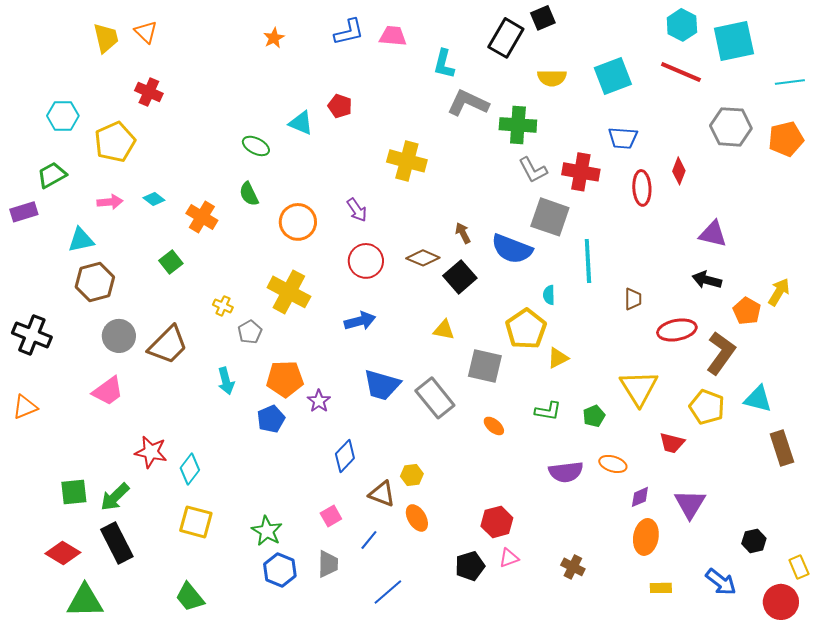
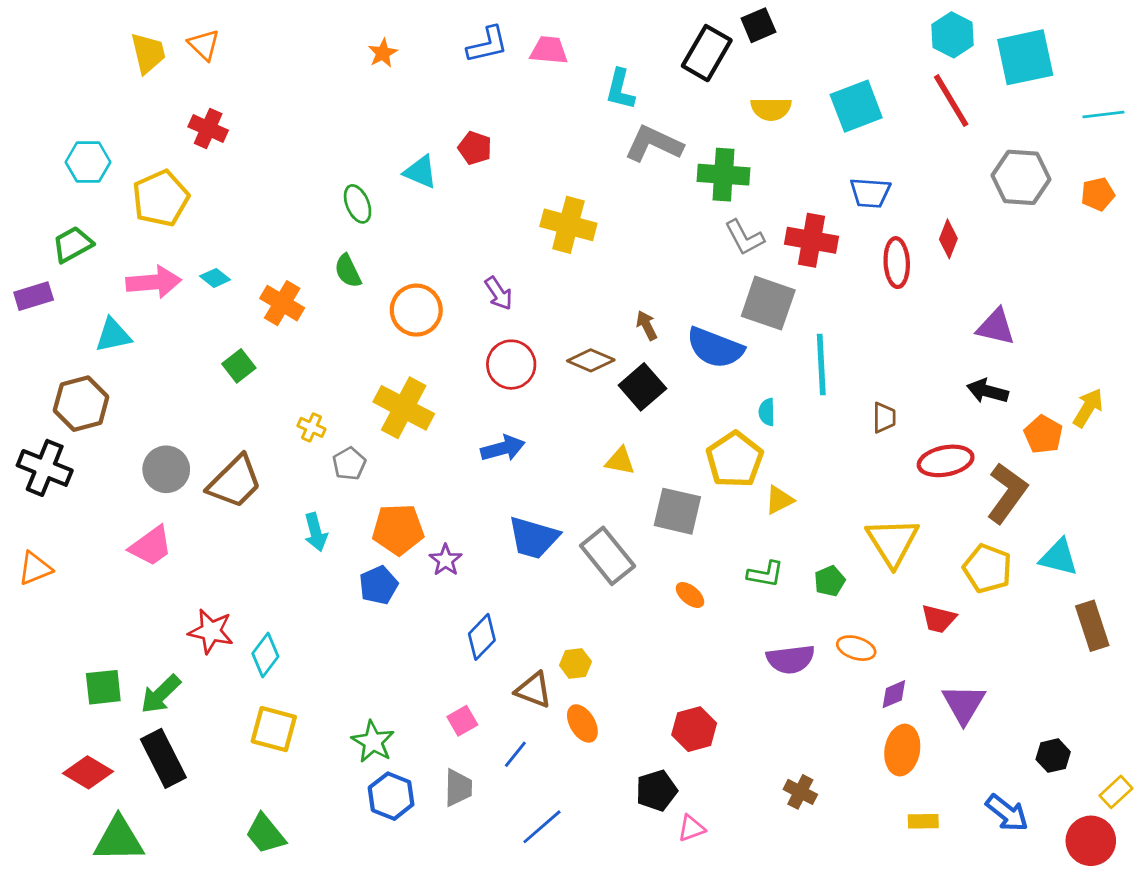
red line: (681, 72) -> (951, 101), turned 36
orange pentagon: (786, 139) -> (1098, 194), size x0.7
green ellipse: (256, 146) -> (358, 204), turned 40
pink arrow: (110, 202) -> (154, 282), size x1.5
brown hexagon: (95, 282) -> (81, 404), moved
pink triangle: (509, 558) -> (691, 828), moved
yellow rectangle: (799, 567) -> (1116, 792), turned 70

